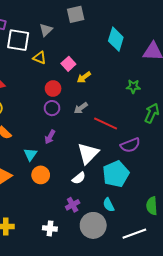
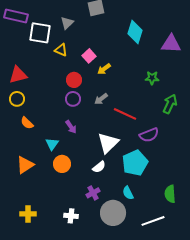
purple arrow: (50, 137) -> (71, 127), turned -64

